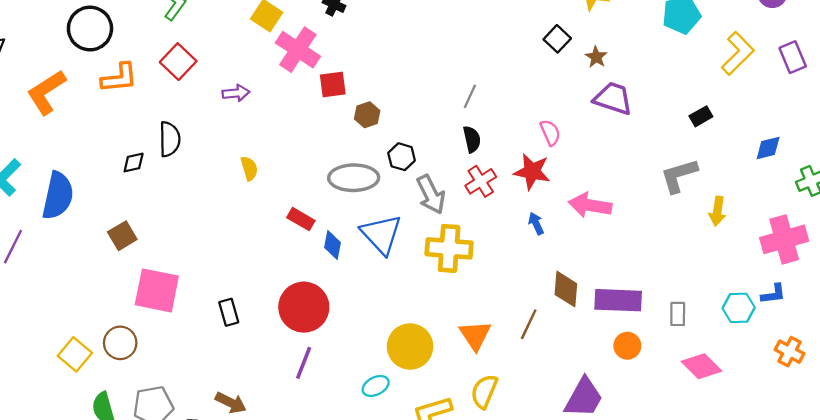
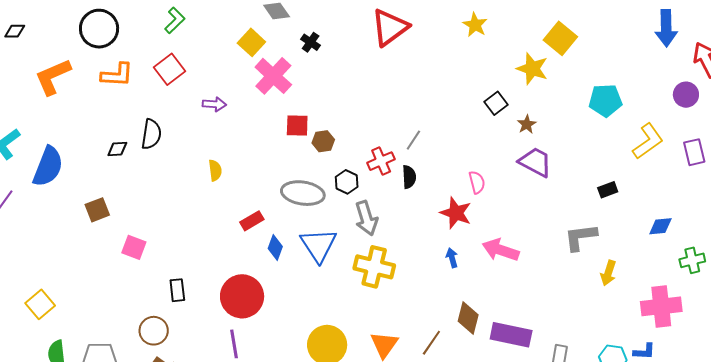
red square: (333, 84) -> (297, 126), moved
red cross: (481, 181) -> (381, 161), moved
red rectangle: (301, 219) -> (252, 221), turned -70
pink square: (157, 290) -> (134, 247), moved, size x0.6
brown circle: (120, 343) -> (154, 331), moved
purple line: (304, 363) -> (234, 344), turned -40

